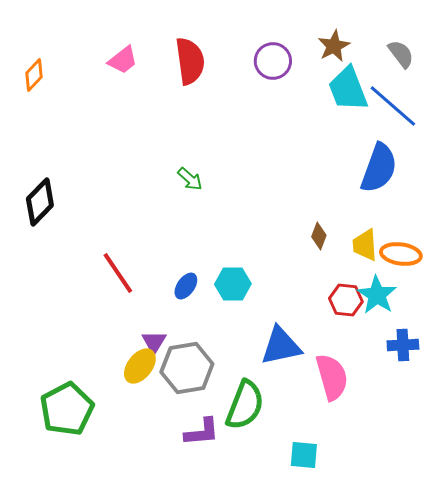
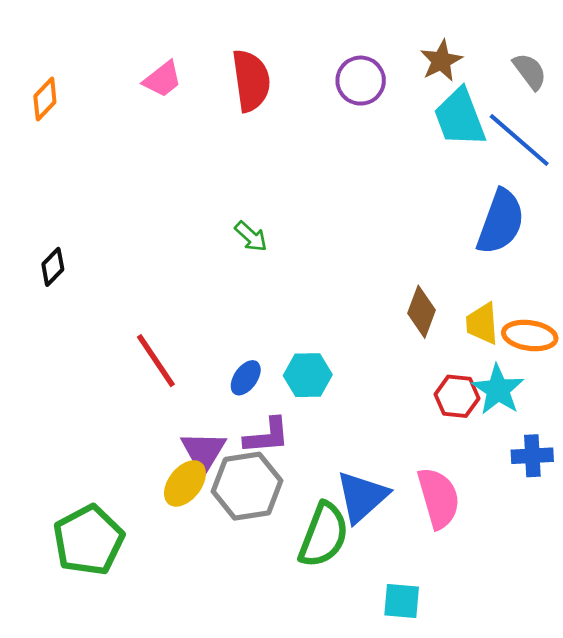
black diamond: (40, 202) -> (53, 267), size x0.6
brown diamond: (319, 236) -> (421, 312), size x1.4
purple triangle: (154, 342) -> (203, 452), size x1.4
blue triangle: (281, 346) -> (362, 497), moved, turned -30
purple L-shape: (202, 432) -> (267, 436), moved

